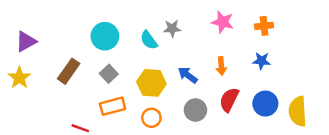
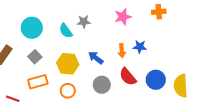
pink star: (223, 22) -> (123, 17), turned -30
orange cross: (264, 26) -> (159, 12), moved
blue star: (261, 61) -> (140, 47), moved
red semicircle: (229, 100) -> (128, 77), turned -66

